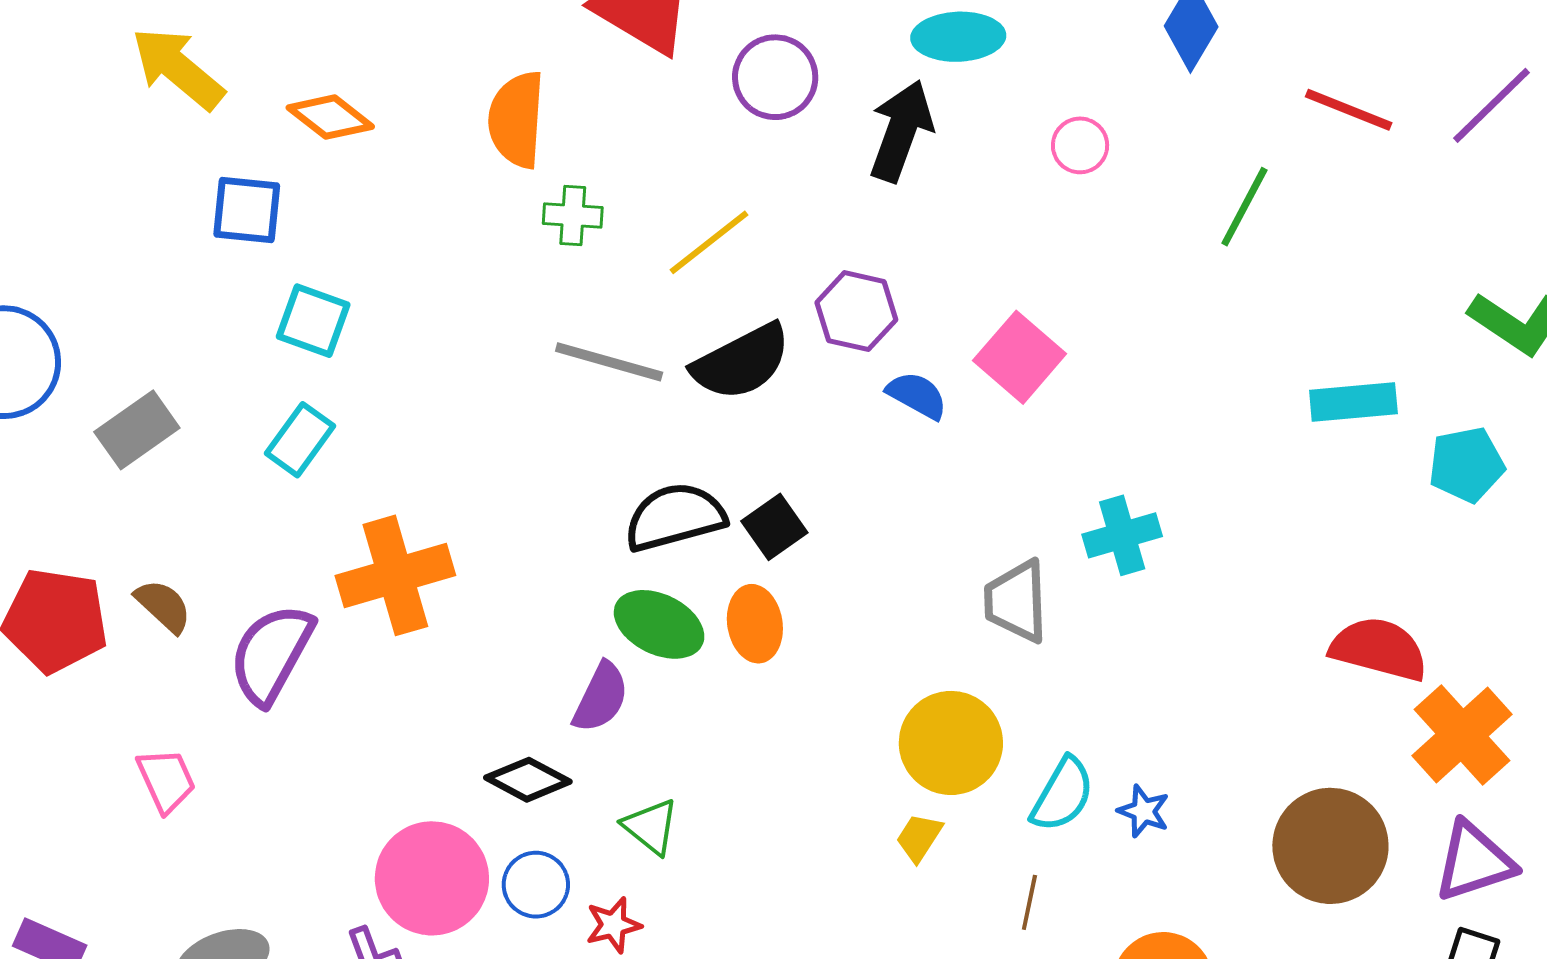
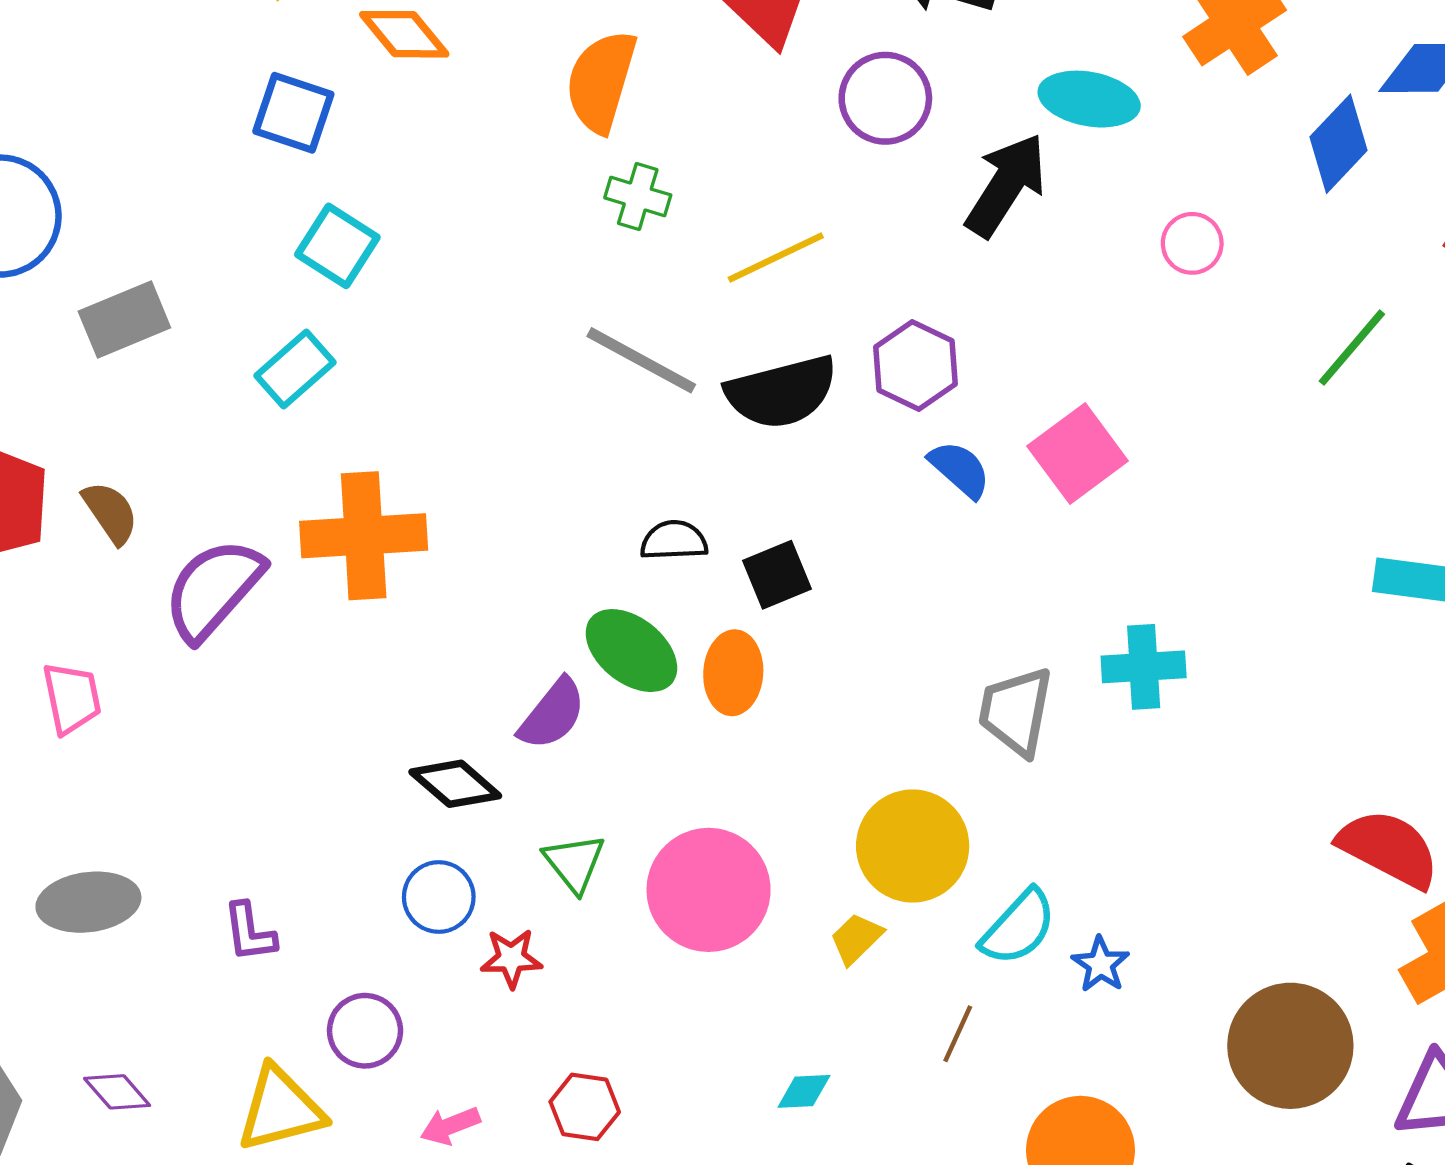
black semicircle: (675, 517) -> (674, 541), size x0.6
pink circle: (432, 878) -> (709, 890), moved

